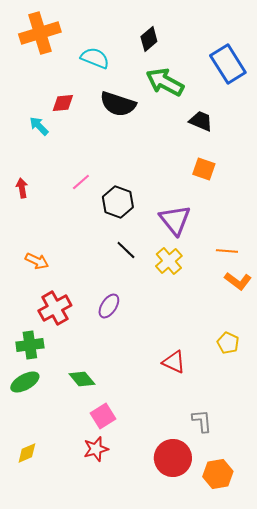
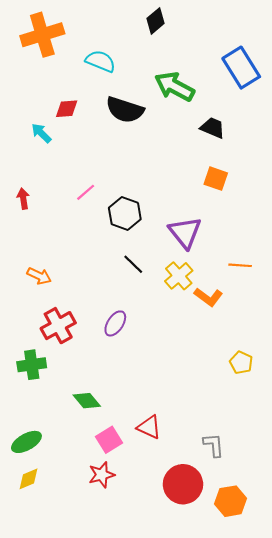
black diamond: (149, 39) -> (155, 21), moved
orange L-shape: (238, 281) -> (208, 297), moved
red triangle: (174, 362) -> (149, 427), moved
green ellipse: (25, 382) -> (26, 442), moved

